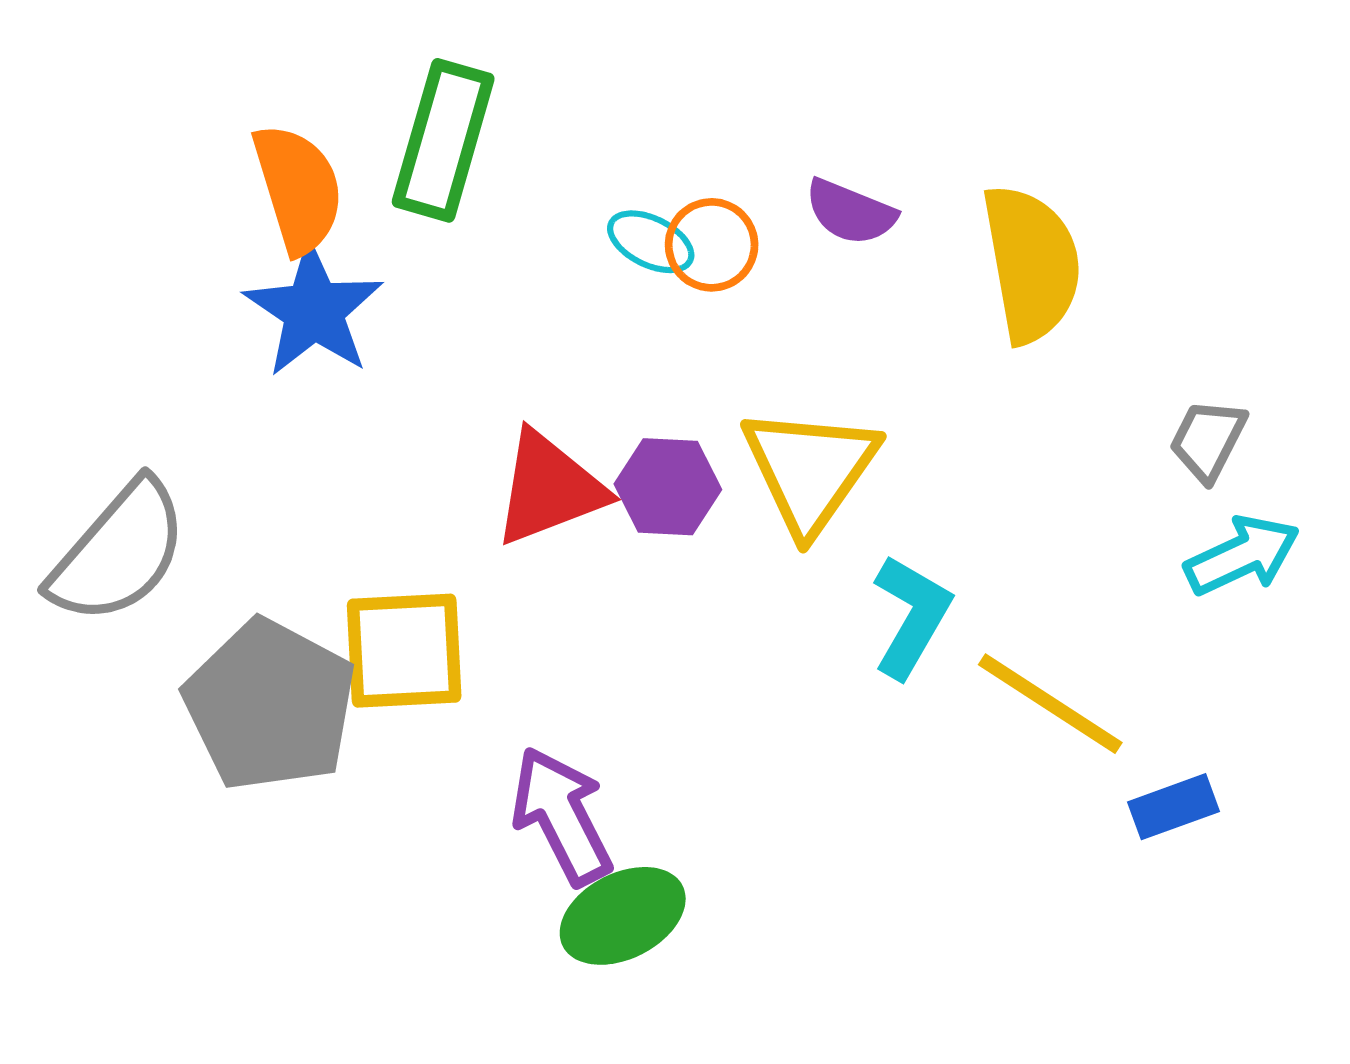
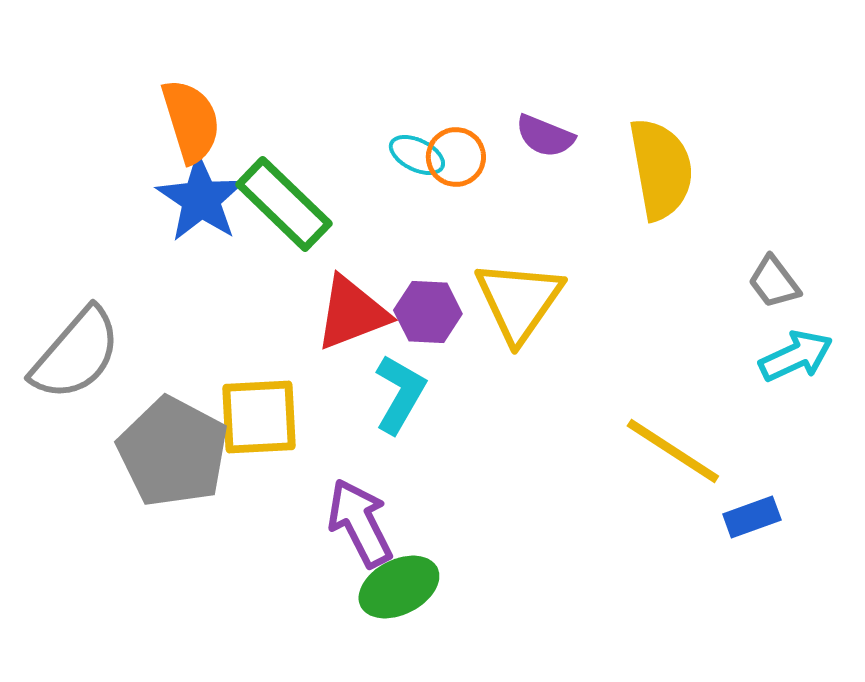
green rectangle: (443, 140) -> (284, 204), moved, turned -62
gray trapezoid: (1208, 440) -> (774, 282), turned -64
cyan L-shape: (911, 616) -> (400, 394), moved

